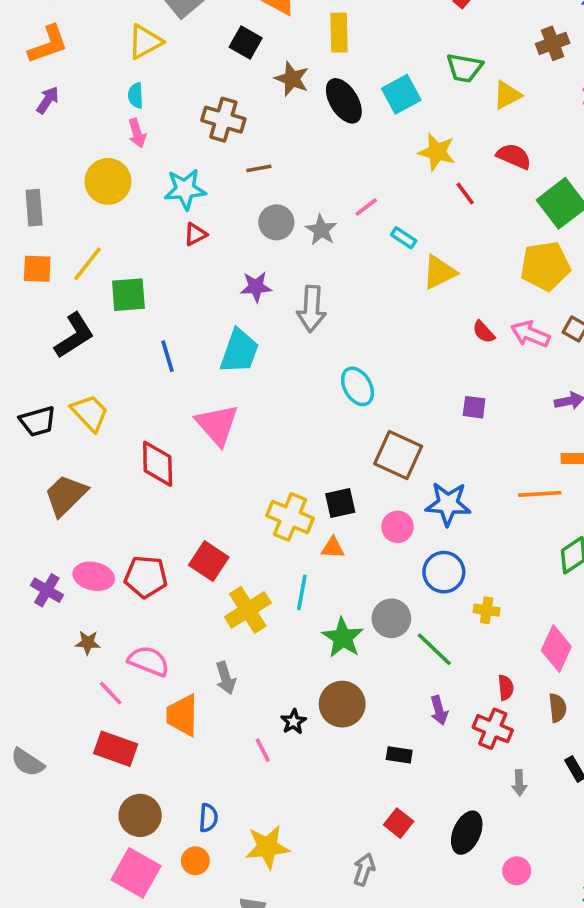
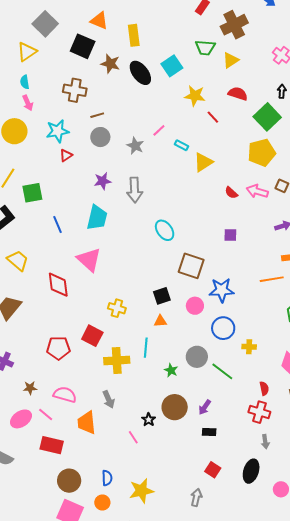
black square: (246, 43) -> (83, 46), size x1.4
brown cross: (553, 43) -> (234, 25), moved, size x1.5
gray circle: (276, 222) -> (100, 137), moved
yellow cross: (290, 517) -> (117, 308), moved, size x0.7
pink ellipse: (94, 576) -> (21, 419), moved, turned -40
yellow cross: (248, 610) -> (117, 360), turned 35
green star: (343, 638) -> (171, 370), size x0.6
purple arrow: (439, 710) -> (205, 407), moved, turned 56
gray arrow: (519, 783) -> (265, 442), moved

